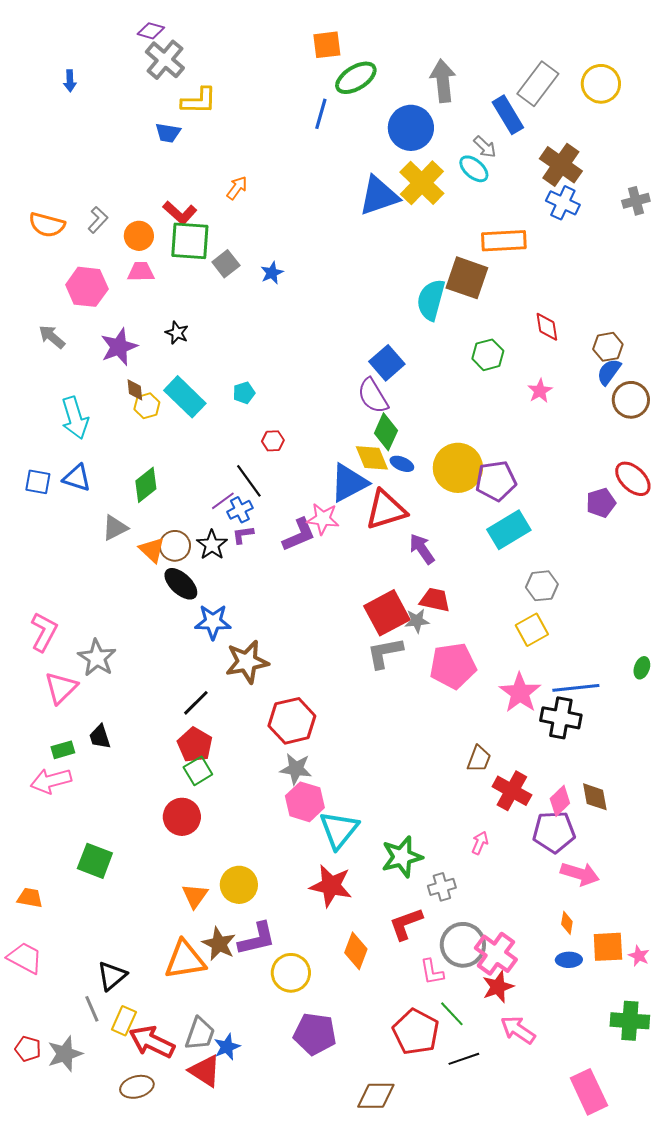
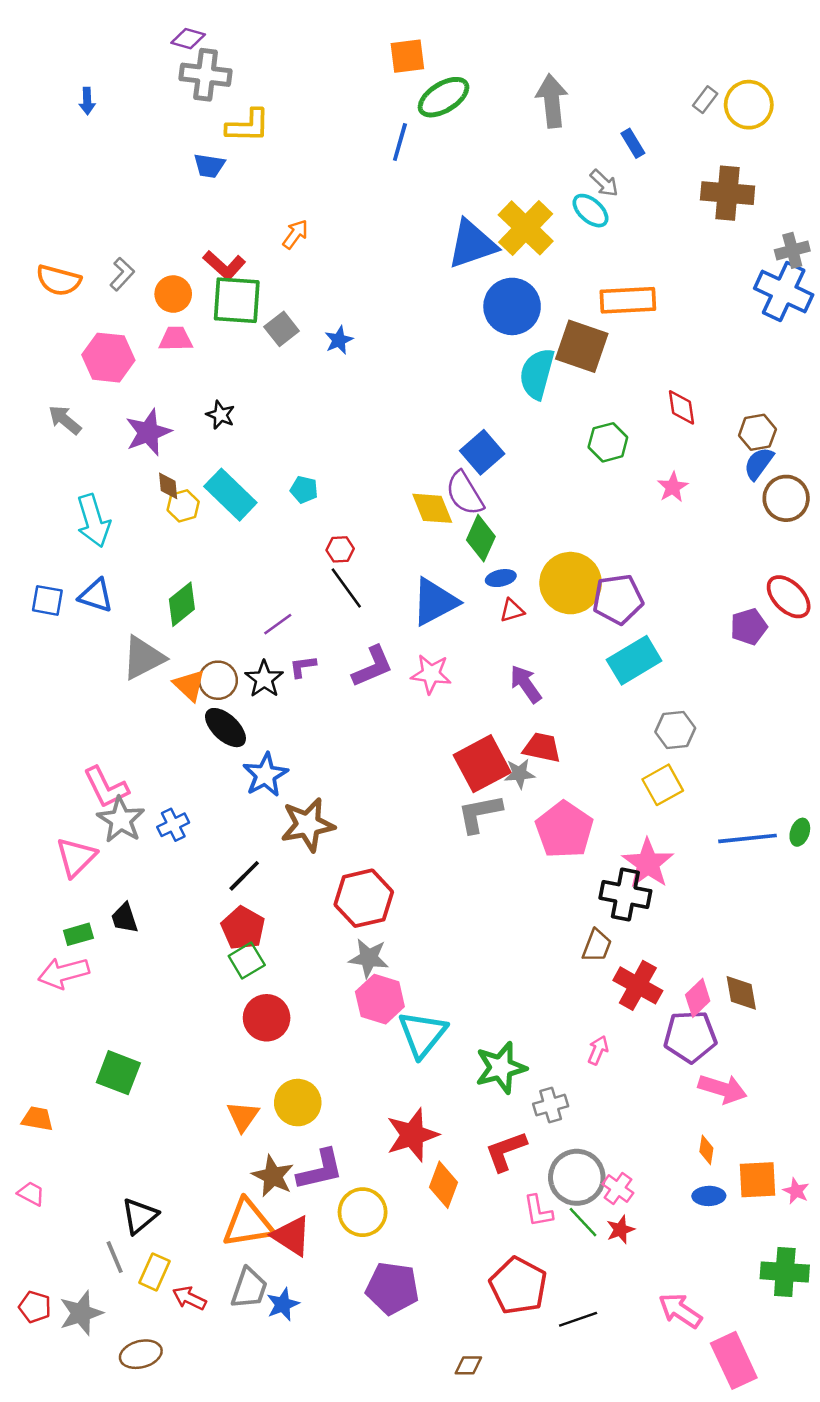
gray cross: (165, 60) -> (206, 75), turned -33
gray rectangle: (538, 84) -> (705, 100), moved, size x0.5
blue rectangle: (508, 115) -> (633, 143), size x0.6
blue circle: (411, 128) -> (512, 306), moved
brown cross: (561, 165) -> (728, 193), moved, turned -30
blue cross: (563, 203) -> (784, 292), moved, size x1.4
cyan pentagon: (244, 393) -> (304, 490), turned 30
yellow diamond: (372, 458) -> (432, 508), moved
blue ellipse: (402, 464) -> (501, 578), turned -35
black line: (249, 481) -> (346, 588), moved
blue cross: (240, 510) -> (173, 825), moved
red triangle: (386, 510) -> (512, 610), moved, size x0.5
pink star: (323, 519) -> (431, 674), moved
gray triangle: (115, 528) -> (143, 658), size x1.4
blue star: (213, 622) -> (265, 775), turned -30
pink L-shape: (44, 632) -> (106, 787), moved, turned 126
pink pentagon: (453, 666) -> (564, 830), turned -30
blue line: (576, 688) -> (747, 838), moved
black cross: (561, 718) -> (625, 894), moved
red circle: (182, 817) -> (267, 1018), moved
red star: (331, 886) -> (412, 1135), moved, turned -30
pink cross: (496, 954) -> (618, 1188), size x0.6
pink trapezoid: (25, 958) -> (31, 1193), size x0.6
orange triangle: (185, 960) -> (248, 1223), moved
red star: (498, 987) -> (620, 1230), size x0.7
green line: (452, 1014) -> (583, 1222), moved
pink arrow: (518, 1030) -> (680, 1311), moved
red arrow: (152, 1042) -> (189, 1298), size x0.6
red triangle: (205, 1071) -> (292, 1236), moved
brown ellipse: (137, 1087) -> (141, 1354), moved
brown diamond: (376, 1096) -> (468, 1365), size x0.6

